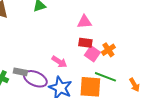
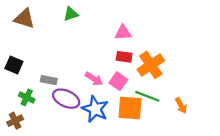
orange cross: (108, 50) -> (151, 65), size x1.6
pink square: (92, 54) -> (118, 81), moved
gray rectangle: (20, 72) -> (49, 80), moved

